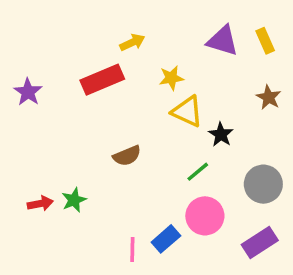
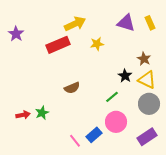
yellow arrow: (132, 42) -> (75, 24), size x1.5
purple star: (28, 92) -> (16, 34), moved
brown star: (269, 97) -> (144, 59), moved
yellow triangle: (187, 112) -> (147, 80), moved
pink line: (132, 250) -> (75, 141), turned -40

